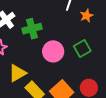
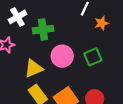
yellow triangle: (17, 73) -> (34, 68), moved

